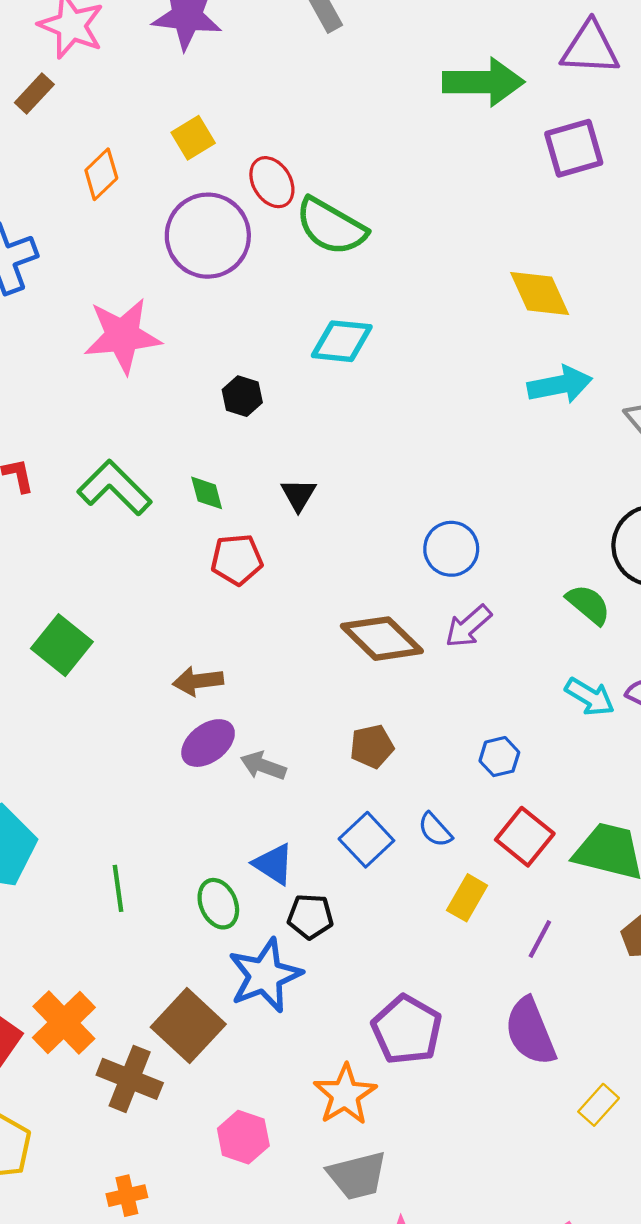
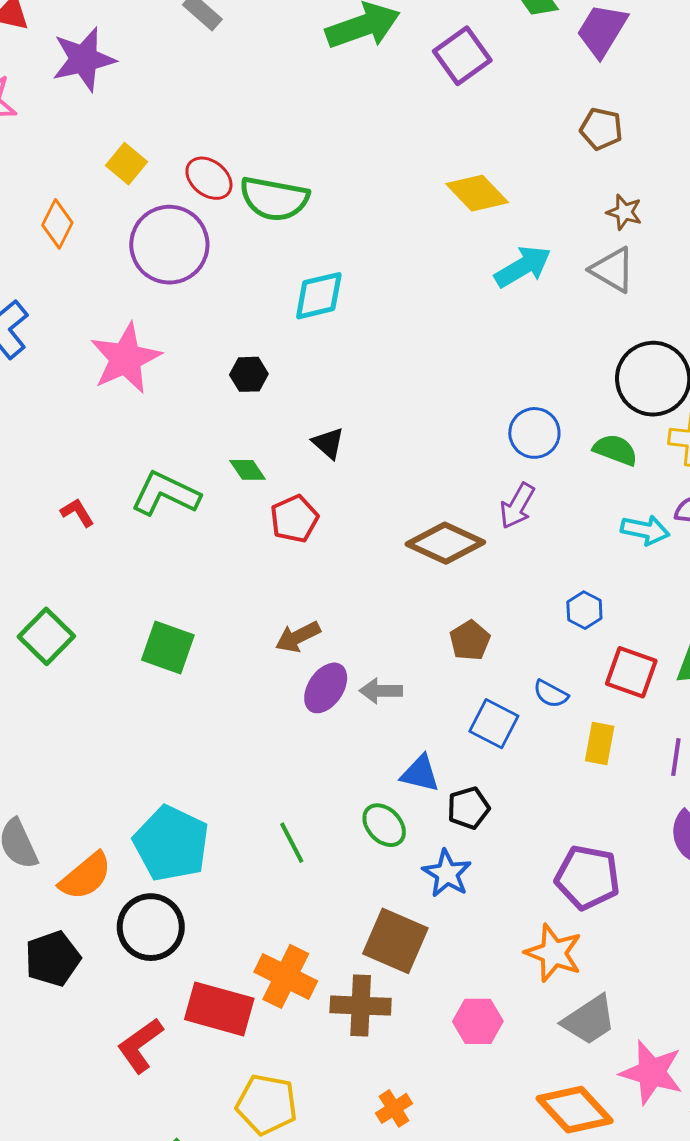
blue circle: (451, 549) -> (534, 433), moved
blue star: (265, 975) -> (447, 873), size x0.7

